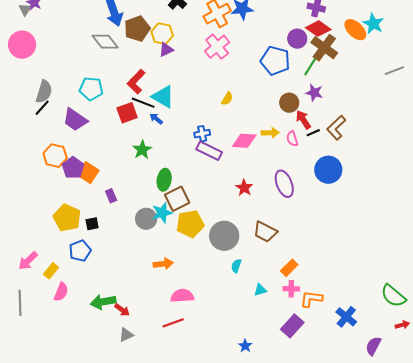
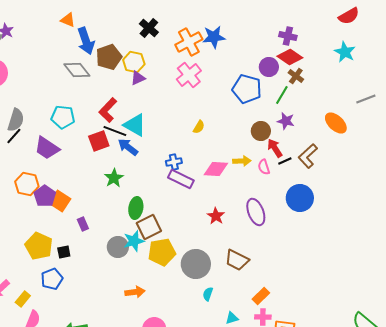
orange ellipse: (355, 30) -> (336, 123), moved
brown cross: (324, 48) -> (296, 76), size x0.6
blue arrow: (156, 119) -> (128, 147), size x1.5

